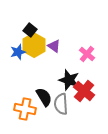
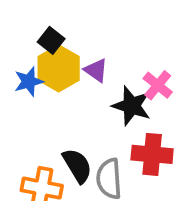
black star: (69, 80) -> (132, 106), moved
red cross: (84, 91) -> (152, 154), turned -35

